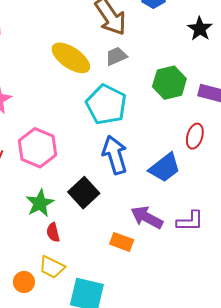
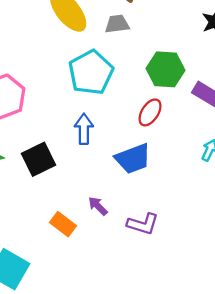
red ellipse: (195, 136) -> (150, 112), moved
blue arrow: (115, 155) -> (84, 129), size x0.7
purple arrow: (147, 217) -> (98, 206), size x0.6

